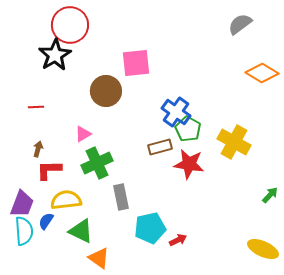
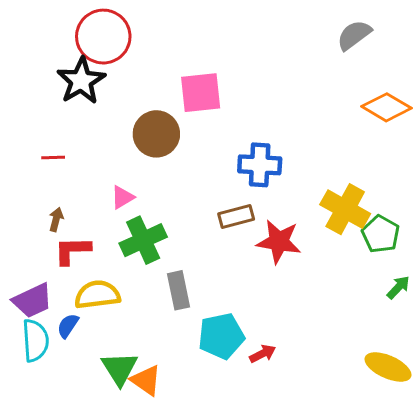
blue cross: (176, 112) -> (260, 165), turned -32
green pentagon: (188, 129) -> (381, 234), moved
purple trapezoid: (22, 204) -> (32, 301), turned 44
green triangle: (81, 231) -> (119, 368), moved, turned 32

